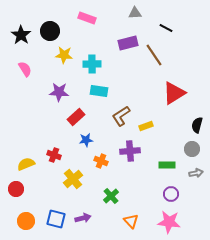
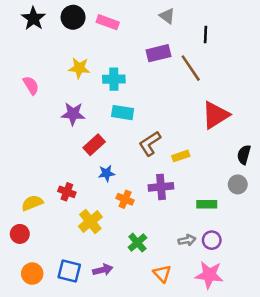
gray triangle: (135, 13) -> (167, 16), turned 40
black line: (166, 28) -> (206, 35), turned 64
black circle: (50, 31) -> (73, 17), moved
black star: (21, 35) -> (33, 18), moved
gray arrow: (196, 173) -> (187, 240), moved

